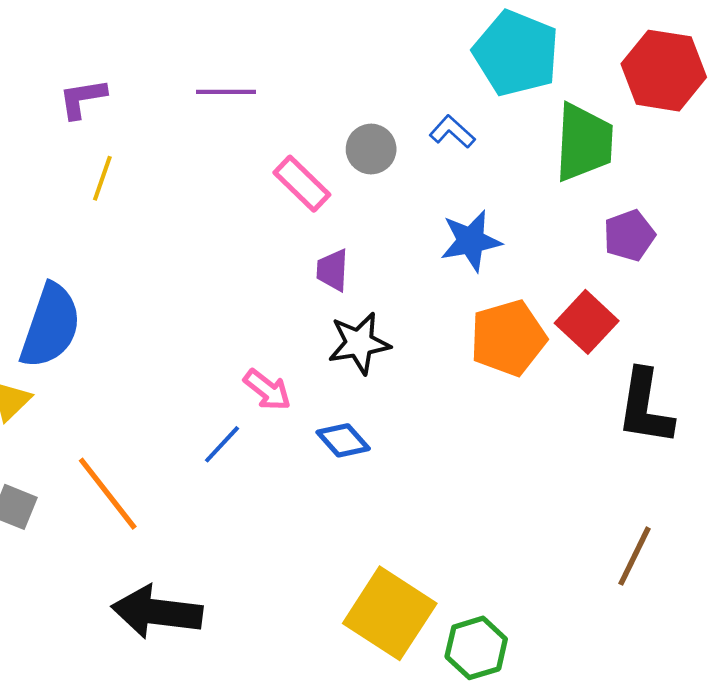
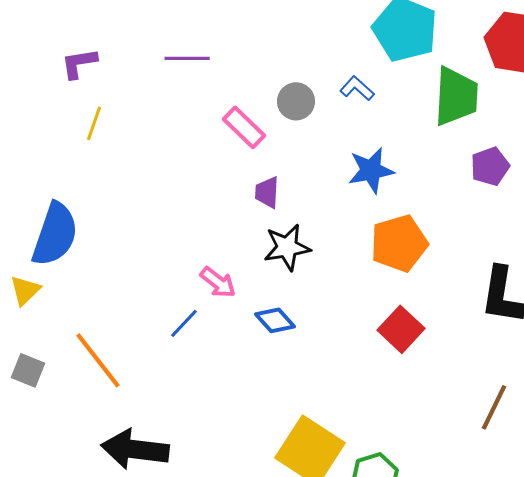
red square: (587, 322) -> (401, 329), moved

